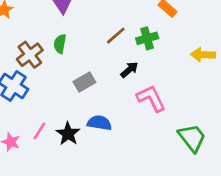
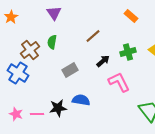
green cross: (147, 38) -> (128, 52), moved
pink line: (39, 131) -> (37, 114), moved, turned 56
black star: (68, 134) -> (58, 108), turned 30

